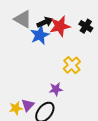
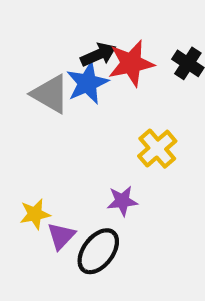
gray triangle: (23, 19) -> (50, 94), moved
yellow star: (16, 108) -> (35, 214), moved

